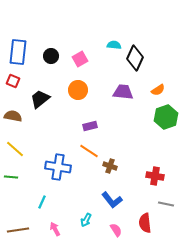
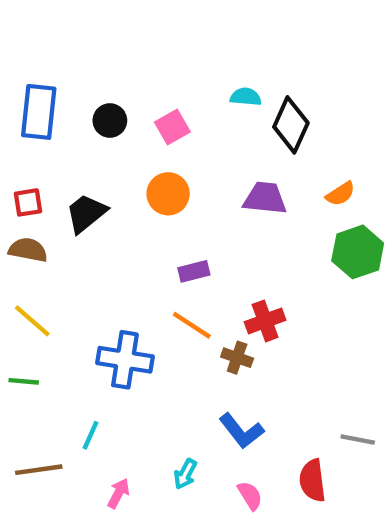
red square: (13, 81) -> (28, 202), moved, turned -32
red cross: (155, 176) -> (265, 321), moved, turned -30
pink arrow: (55, 229) -> (118, 493), turned 56
brown line: (18, 230) -> (39, 470), moved

